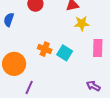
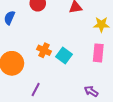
yellow star: (82, 23) -> (101, 24), moved
purple line: (29, 87) -> (36, 90), moved

